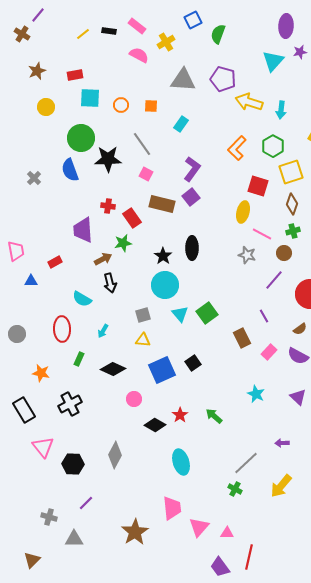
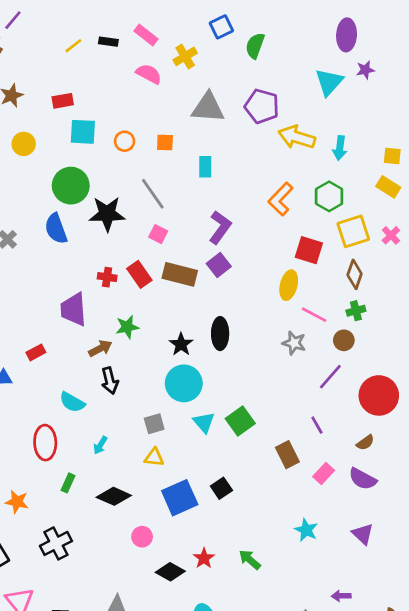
cyan rectangle: (181, 124) -> (205, 167), turned -35
red rectangle: (132, 218) -> (139, 274), moved

